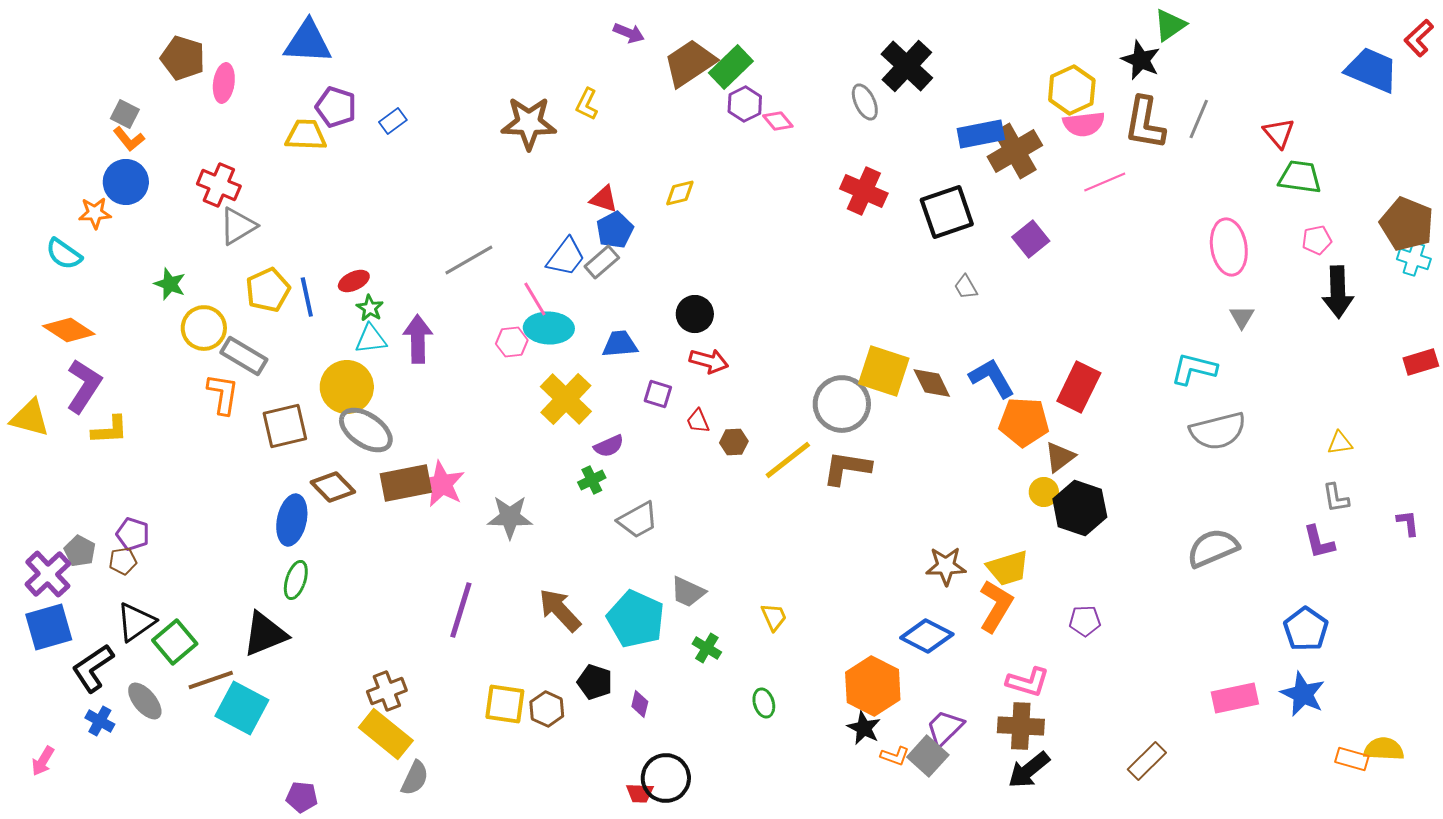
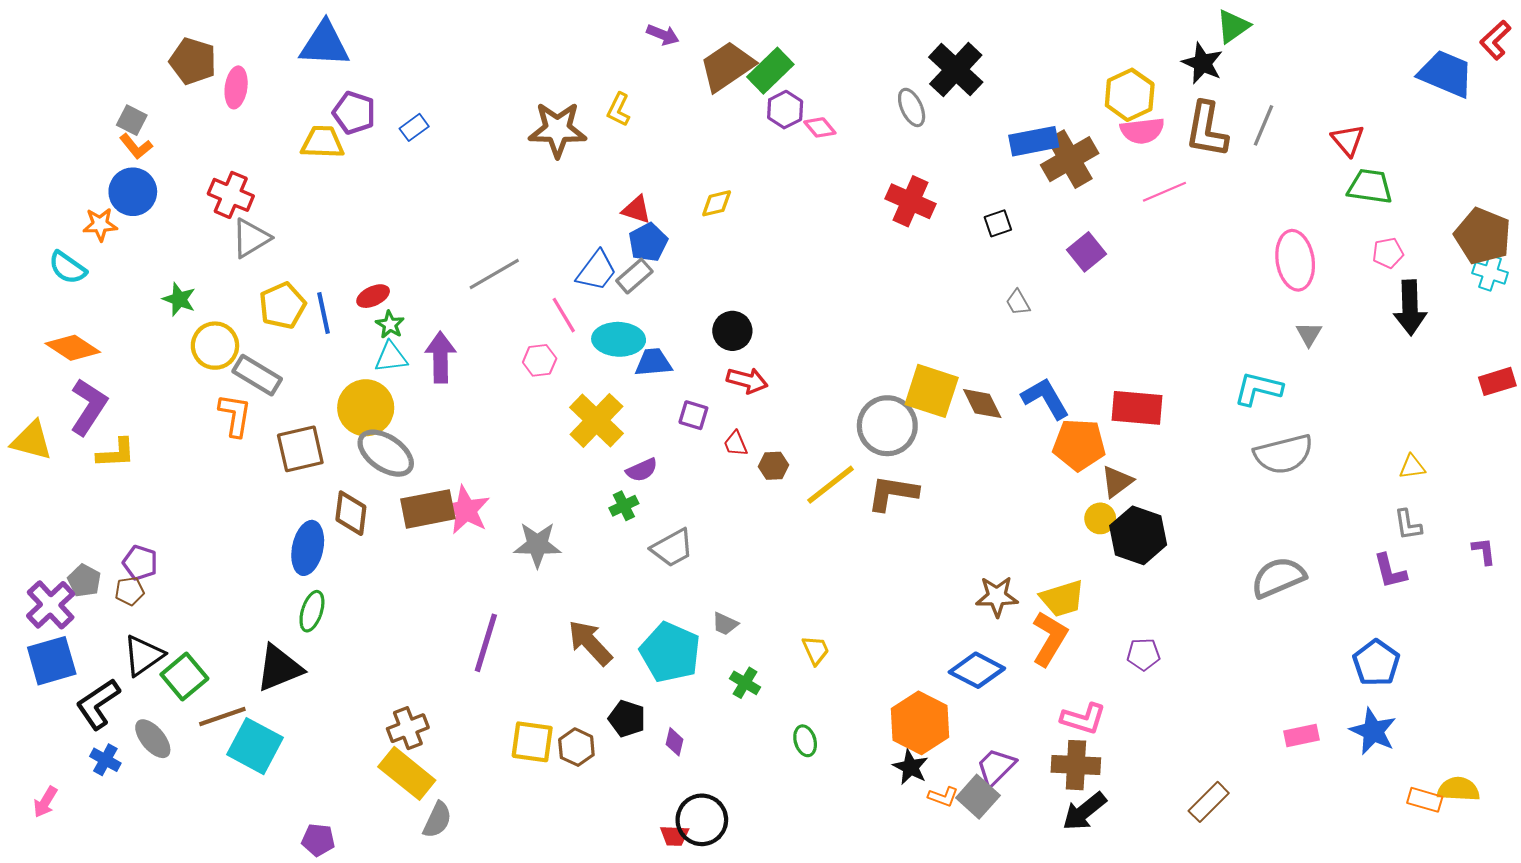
black square: (947, 212) -> (998, 223), size x0.5
cyan ellipse: (549, 328) -> (619, 339), moved
red rectangle: (1079, 387) -> (1137, 408), turned 69
brown diamond: (333, 487) -> (351, 513), turned 51
gray trapezoid: (688, 592) -> (725, 624), size x0.7
pink rectangle: (1235, 698) -> (1301, 736), size x0.7

